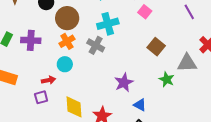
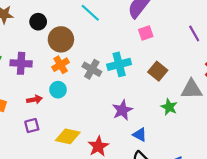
pink square: (145, 12) -> (146, 33), turned 32
cyan cross: (108, 24) -> (119, 64), moved
red arrow: (48, 80) -> (35, 99), moved
yellow diamond: (74, 107) -> (68, 136), turned -75

